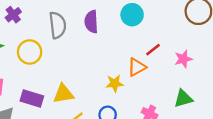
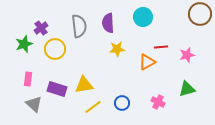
purple cross: (13, 15) -> (41, 28), moved
red line: (153, 50) -> (161, 47), turned 32
yellow star: (115, 83) -> (117, 49), moved

